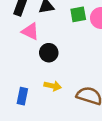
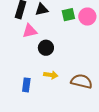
pink triangle: (30, 31) -> (30, 31), turned -35

